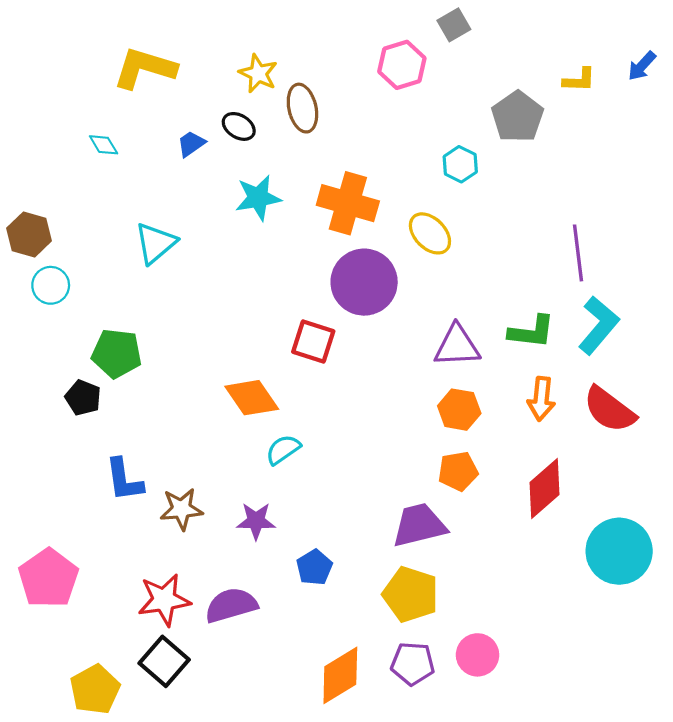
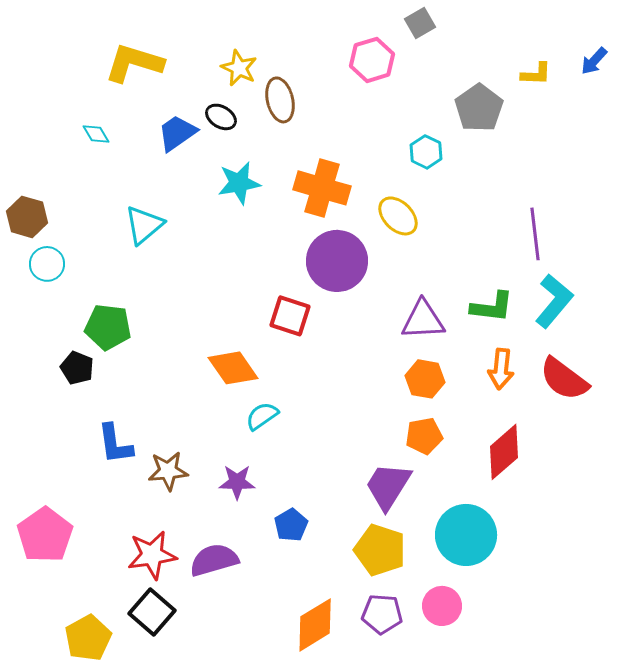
blue trapezoid: (191, 144) -> (177, 133), size x1.5
purple trapezoid: (419, 525) -> (388, 486), turned -44
cyan circle: (619, 551) -> (466, 535), moved

